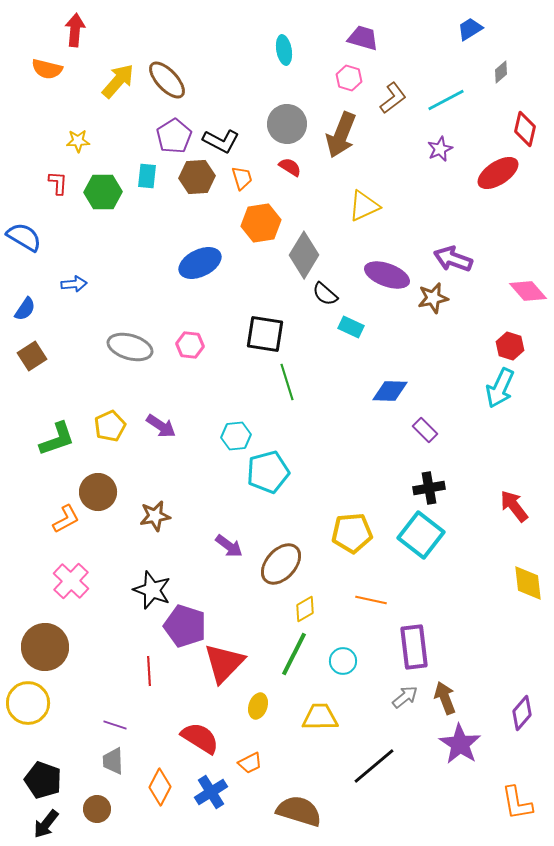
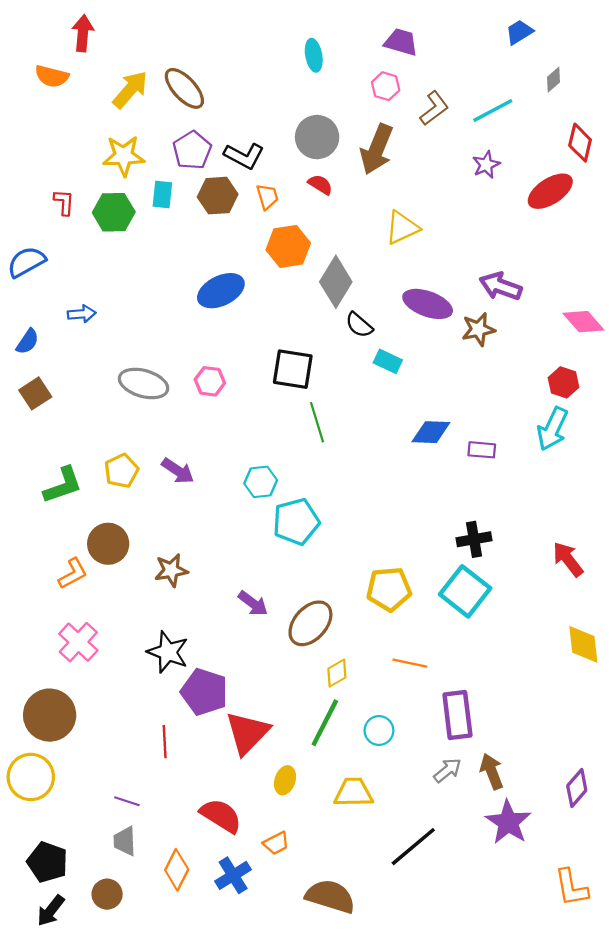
yellow star: (78, 141) -> (124, 156), moved, size x1.6
blue semicircle: (24, 237) -> (26, 262), turned -60
purple rectangle: (425, 430) -> (482, 450), moved, turned -40

